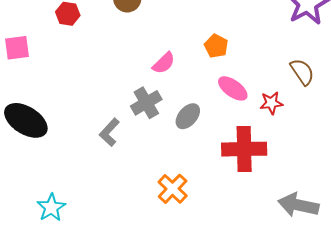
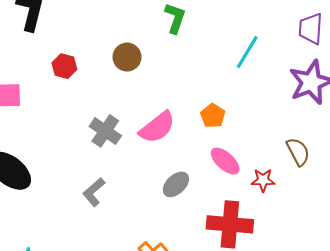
pink semicircle: (164, 63) -> (157, 127), size x1.5
gray cross: (146, 103) -> (105, 131), moved, turned -32

